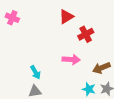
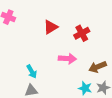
red triangle: (66, 17) -> (51, 27), moved

